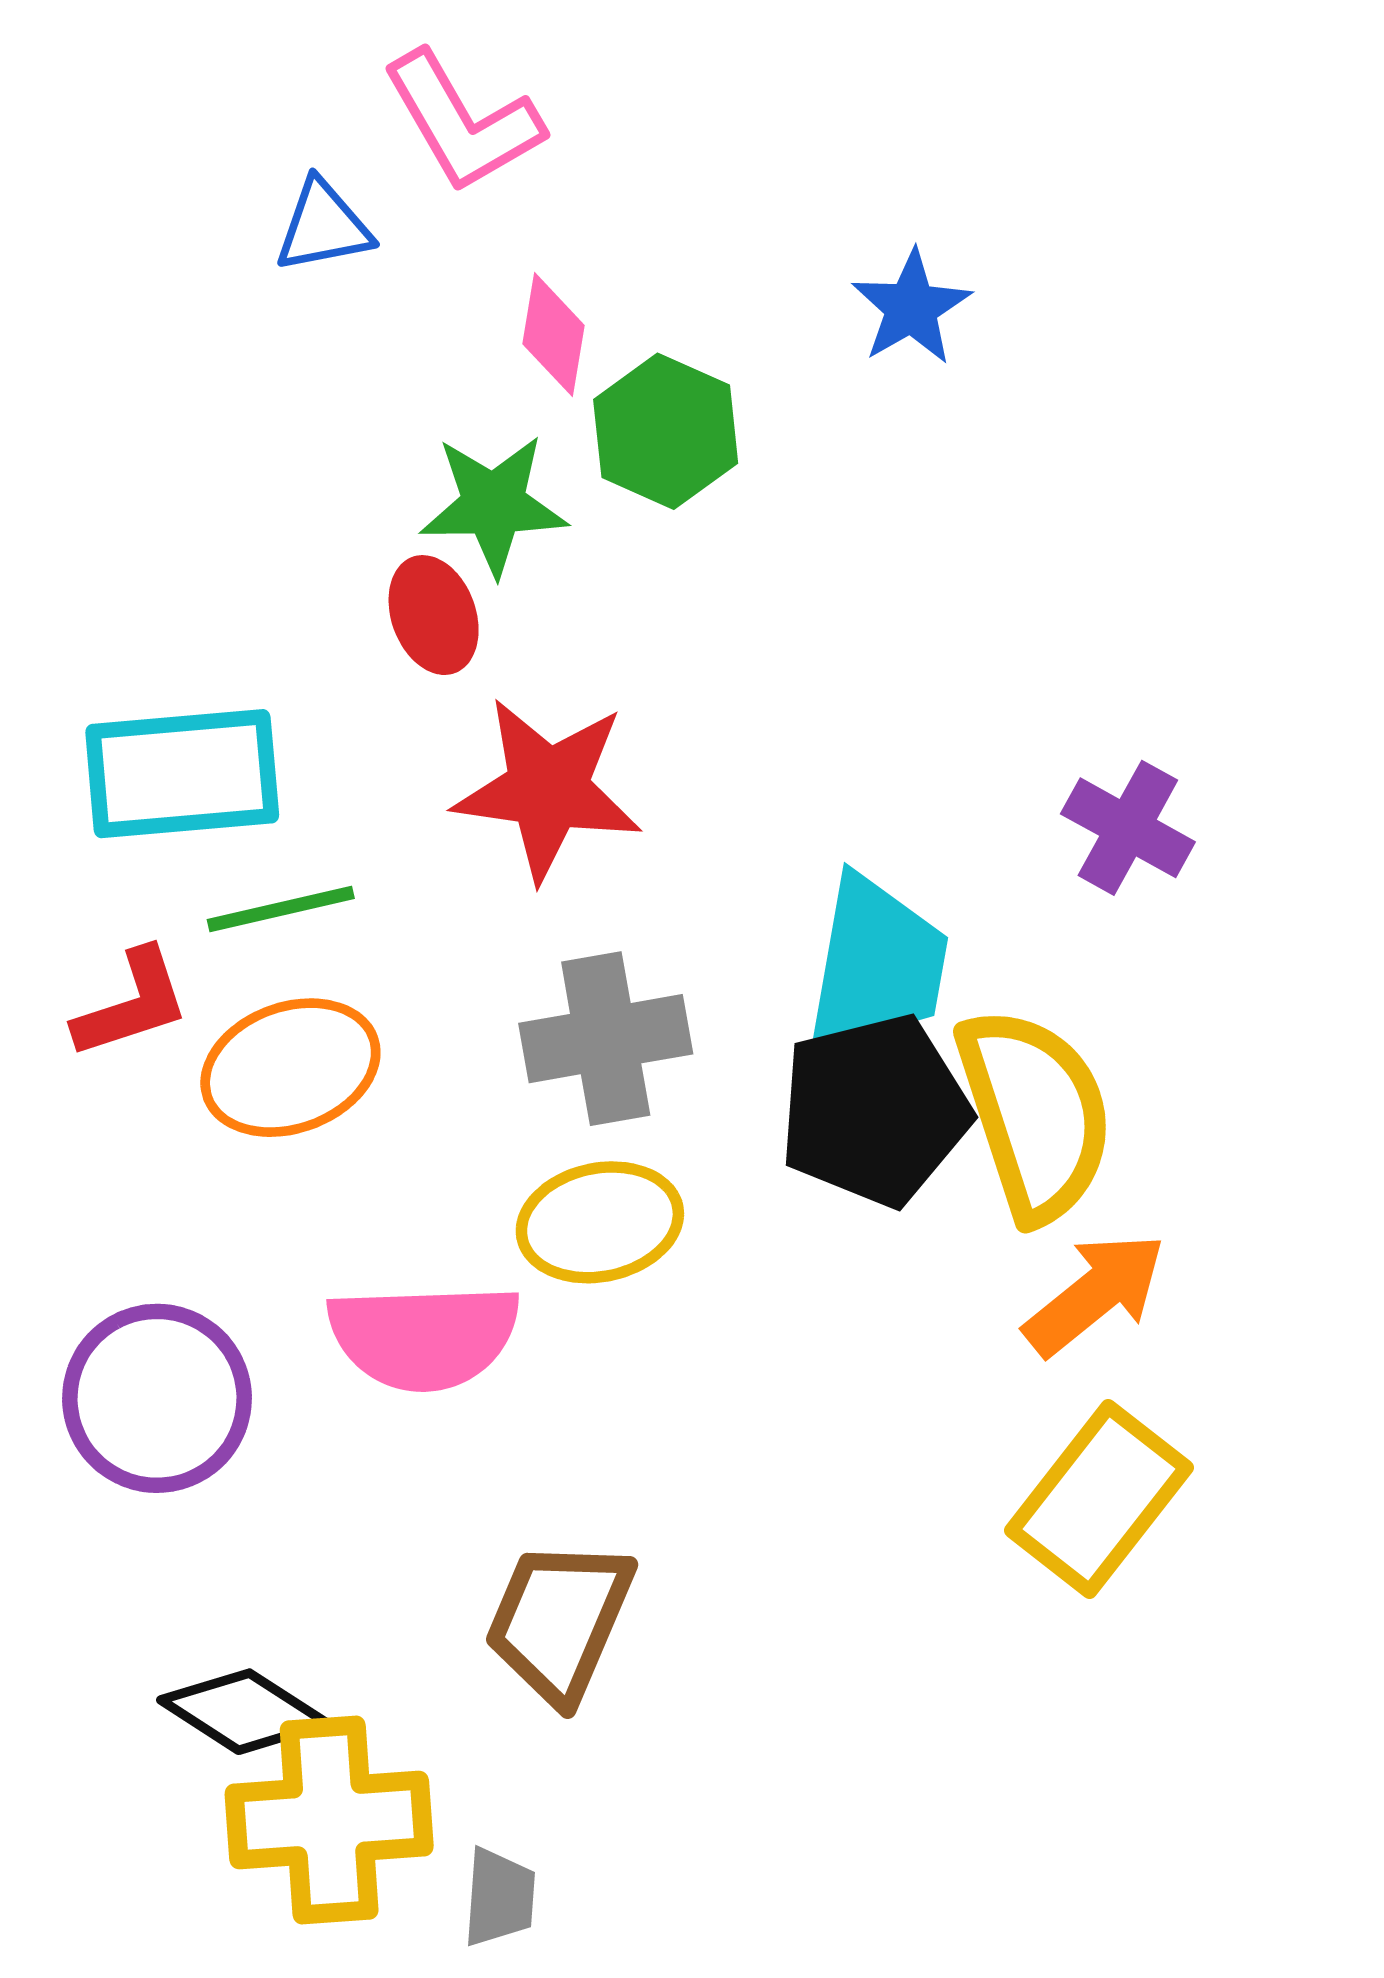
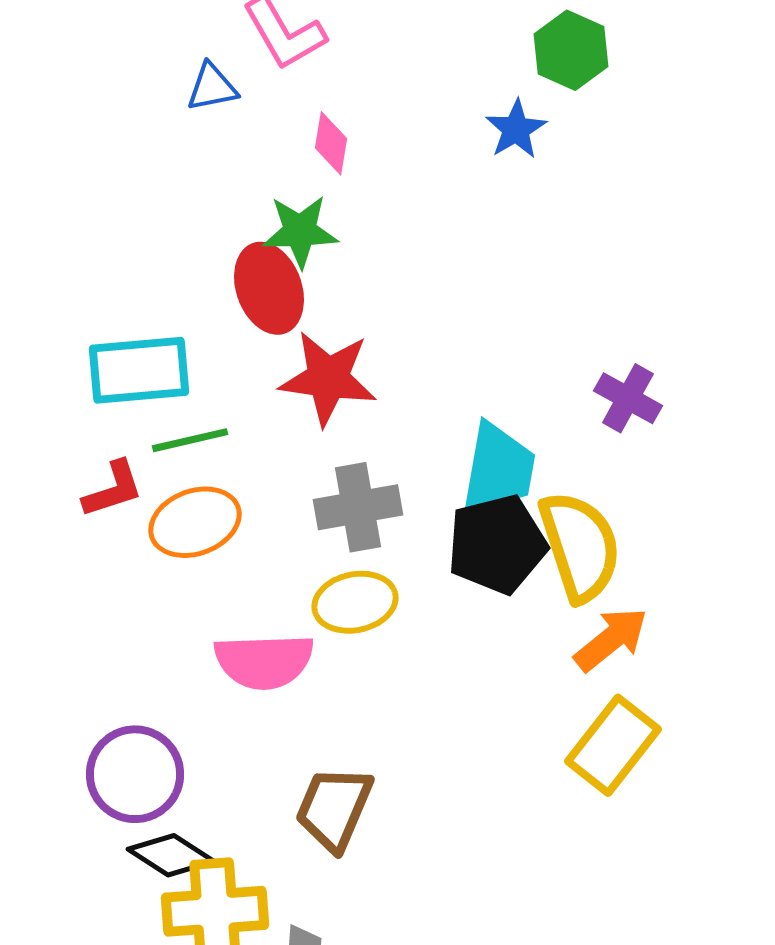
green hexagon: (666, 431) -> (571, 50), moved
red ellipse: (434, 615) -> (269, 288), size x1.5
purple circle: (157, 1398) -> (135, 774), moved

